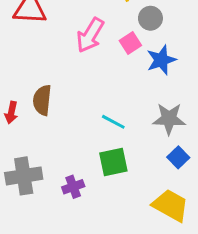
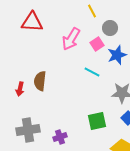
cyan line: (113, 122) -> (92, 72), moved
green square: (113, 162) -> (97, 121), moved

